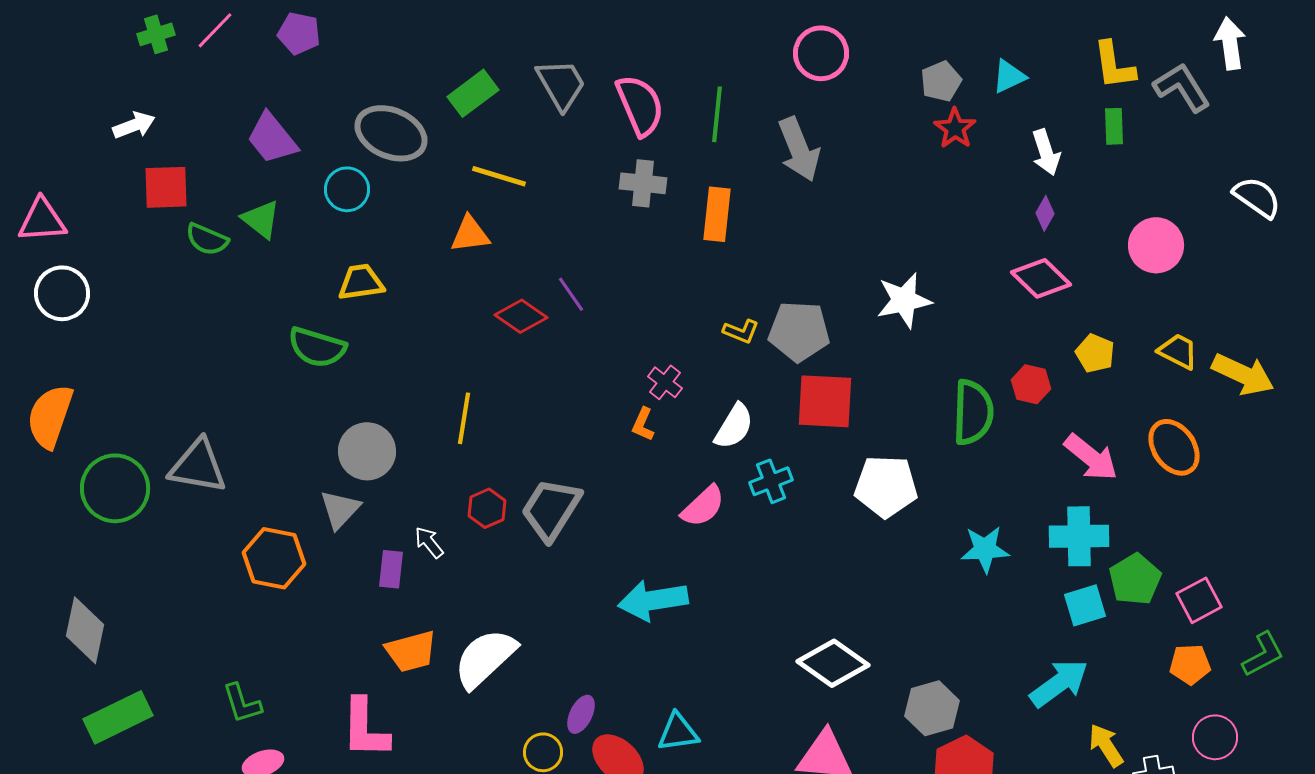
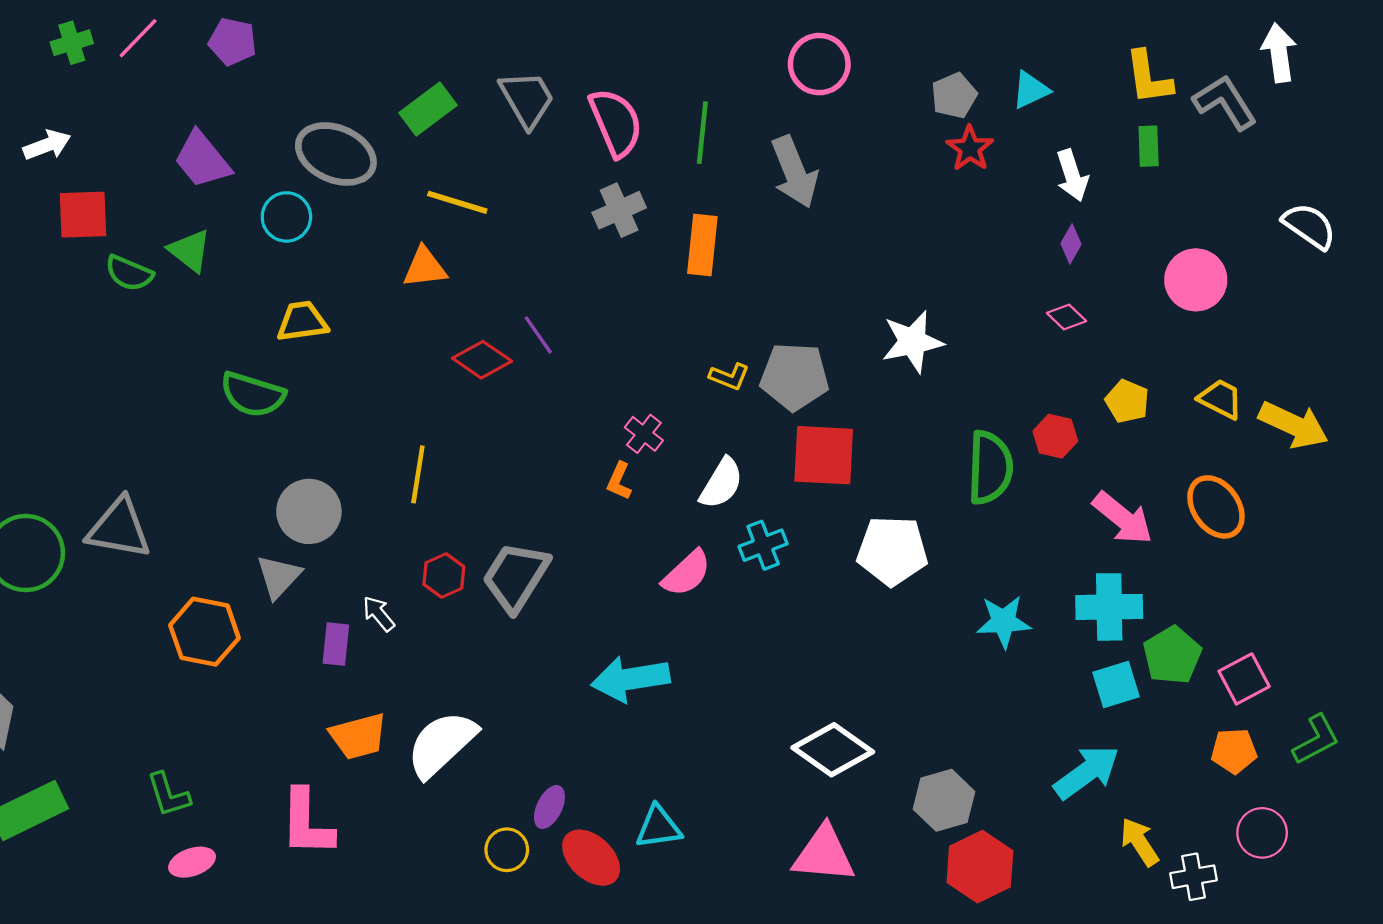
gray cross: (643, 183) -> (619, 210), turned -30
pink diamond: (1041, 278) -> (1067, 317), size x0.6

